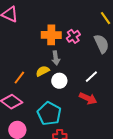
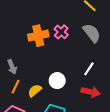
gray arrow: (56, 58) -> (12, 67), moved
yellow semicircle: (43, 71) -> (35, 91), moved

